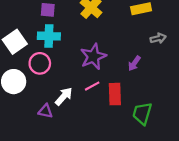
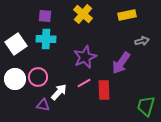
pink circle: (40, 63) -> (38, 77), moved
purple arrow: (134, 63) -> (121, 63), size x1.6
green trapezoid: (142, 113) -> (146, 106), moved

